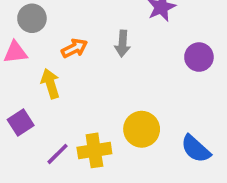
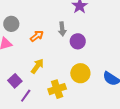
purple circle: (199, 57) -> (78, 41), moved
yellow arrow: (50, 84) -> (37, 66), moved, turned 63
purple line: (57, 154) -> (26, 96), moved

